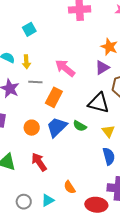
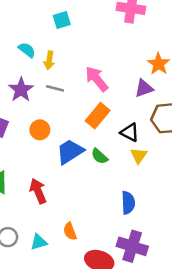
orange rectangle: (54, 97) -> (98, 116), moved
black triangle: (99, 103) -> (130, 132), size x0.7
orange circle: (32, 128) -> (40, 130), moved
yellow triangle: (108, 131) -> (139, 156), moved

